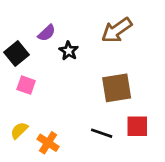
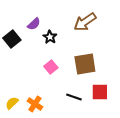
pink square: (26, 85) -> (51, 67), moved, turned 32
yellow semicircle: (19, 130) -> (12, 103), moved

